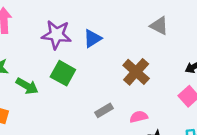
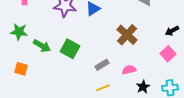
green square: (63, 73) -> (70, 49), moved

